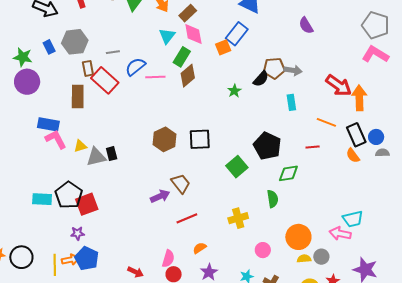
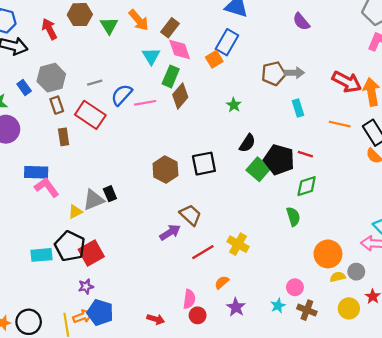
brown rectangle: (88, 68) -> (57, 105), moved
black semicircle: (261, 79) -> (247, 143), moved
brown rectangle: (78, 96) -> (64, 137), size x0.7
yellow triangle: (80, 146) -> (75, 212), moved
red line: (313, 147) -> (305, 154), moved, turned 32
green square: (237, 167) -> (258, 169), moved
yellow cross: (238, 218) -> (238, 244), moved, turned -36
pink circle: (263, 250) -> (295, 287), moved

